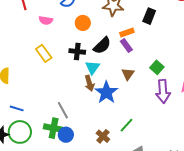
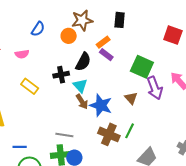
orange circle: (83, 23) -> (69, 36), moved
green square: (157, 67) -> (142, 67), size x1.6
brown triangle: (128, 74) -> (131, 98), moved
gray line: (63, 110) -> (64, 135), turned -36
brown cross: (103, 136) -> (109, 134), moved, size x1.5

